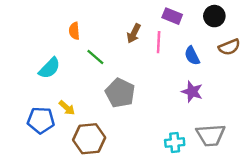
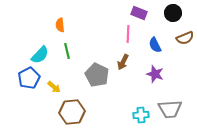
brown arrow: (134, 33) -> (123, 62), moved
green line: (95, 57) -> (67, 51), moved, turned 35
blue pentagon: (41, 120) -> (29, 78), moved, turned -30

